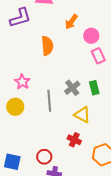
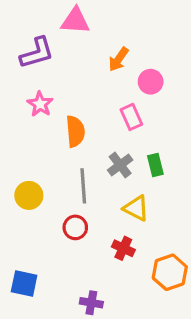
orange semicircle: (47, 46) -> (75, 131), moved
pink rectangle: (98, 56) -> (131, 117), moved
pink star: (22, 82) -> (40, 104), moved
red circle: (44, 157) -> (75, 227), moved

